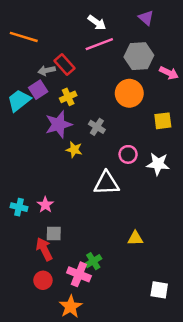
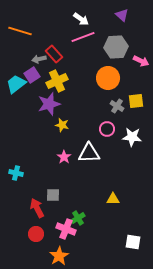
yellow cross: (68, 97) -> (57, 81), size x1.5
gray cross: (97, 127) -> (117, 106), moved
pink star: (45, 205) -> (64, 157), moved
gray square: (54, 234) -> (53, 195), moved

